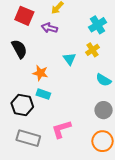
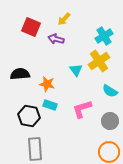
black semicircle: (19, 49) -> (20, 74), moved, turned -66
yellow cross: (92, 50) -> (99, 61), size x1.5
pink L-shape: (61, 129) -> (82, 109), moved
gray rectangle: (28, 138) -> (35, 149), turned 70

